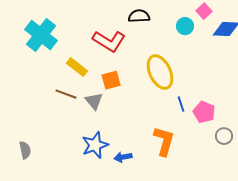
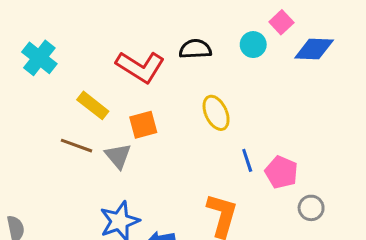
black semicircle: (139, 16) -> (195, 49), moved
cyan cross: (41, 35) -> (39, 58), size x0.7
yellow ellipse: (160, 72) -> (216, 113), size x0.7

